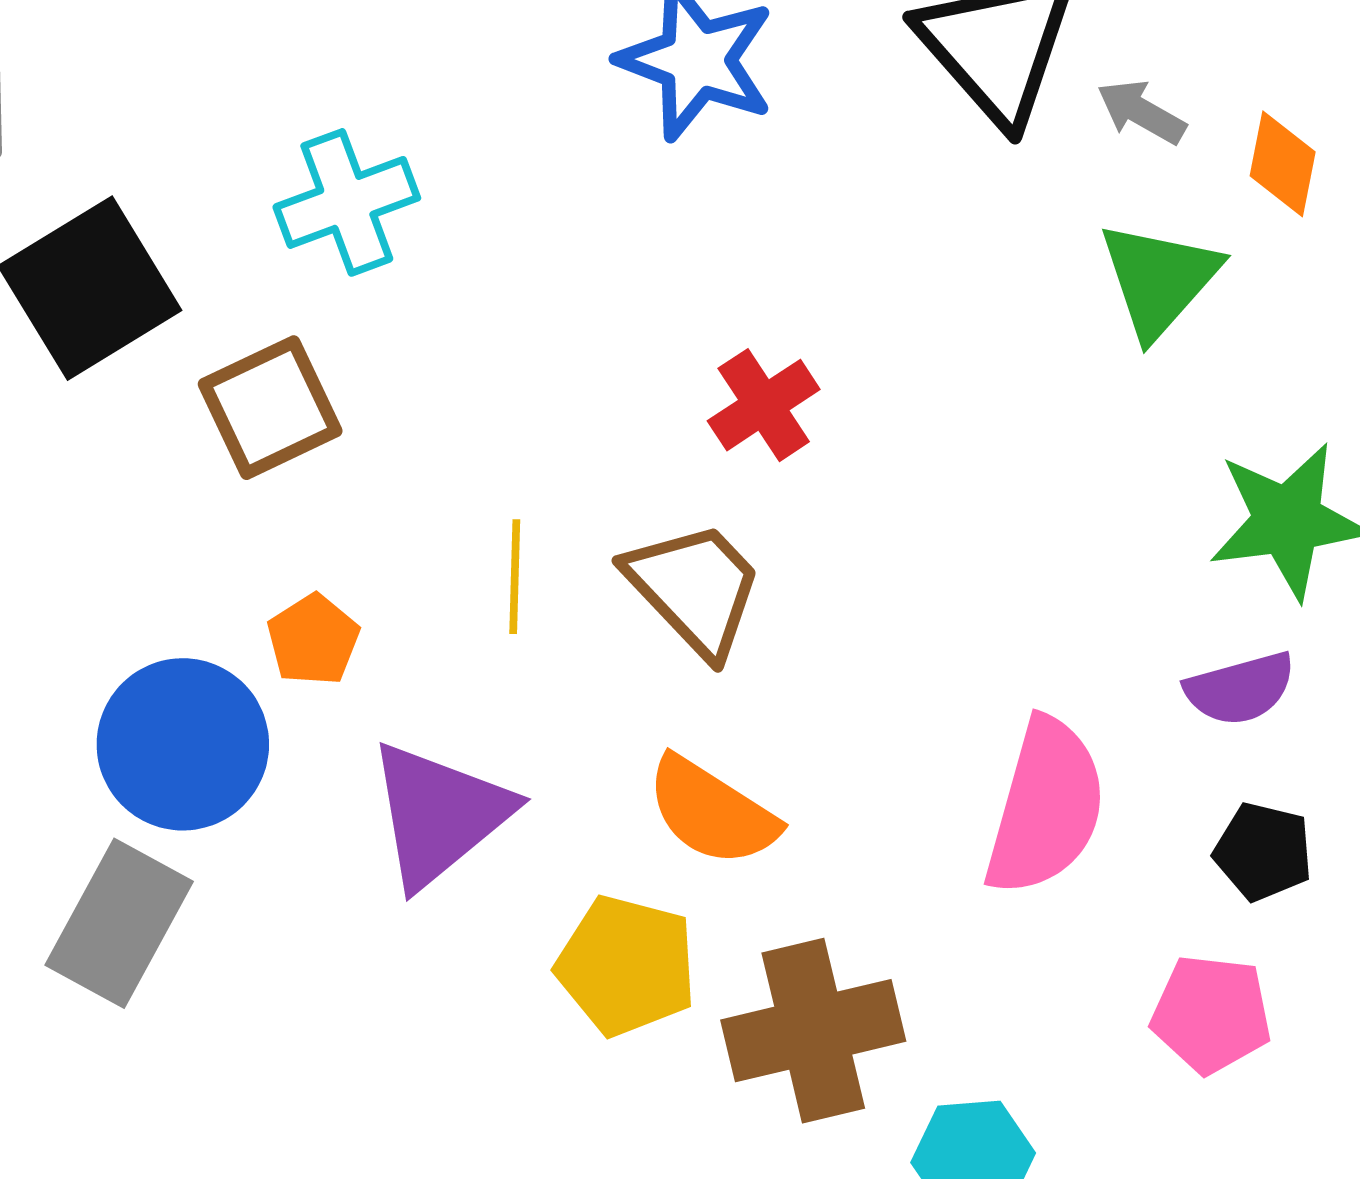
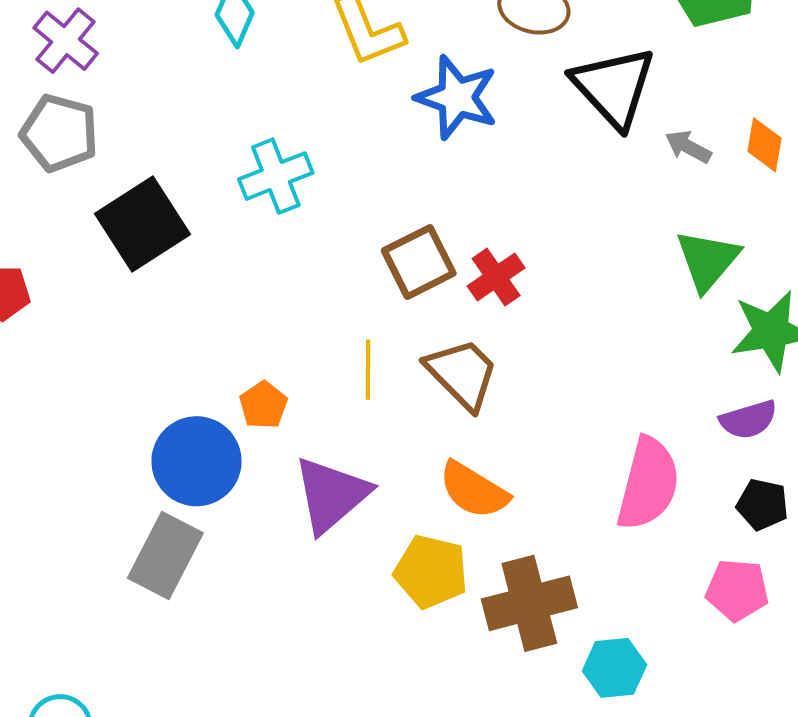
gray arrow: (1141, 112) -> (688, 147), moved
green triangle: (1159, 279) -> (708, 260), moved
brown square: (270, 408) -> (419, 262), moved

